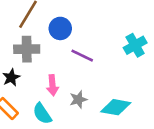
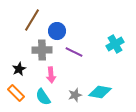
gray cross: (27, 49) -> (42, 50), moved
gray star: (78, 99) -> (75, 95), moved

